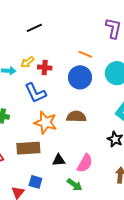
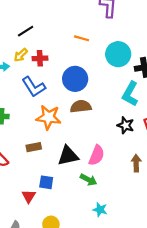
black line: (34, 28) -> (26, 31), moved
blue circle: (80, 77) -> (75, 79), moved
brown rectangle: (28, 148) -> (34, 147), size x0.6
black triangle: (59, 160) -> (68, 156), size x1.5

